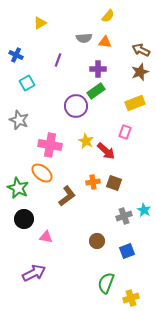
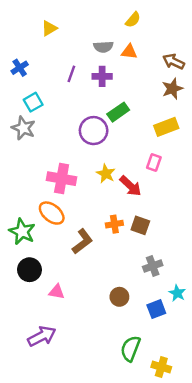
blue cross: (16, 55) -> (20, 68), turned 32
purple cross: (98, 69) -> (102, 76), moved
gray star: (19, 120) -> (23, 128), moved
cyan star: (144, 210) -> (177, 293), moved
yellow cross: (131, 298) -> (161, 367), turned 35

